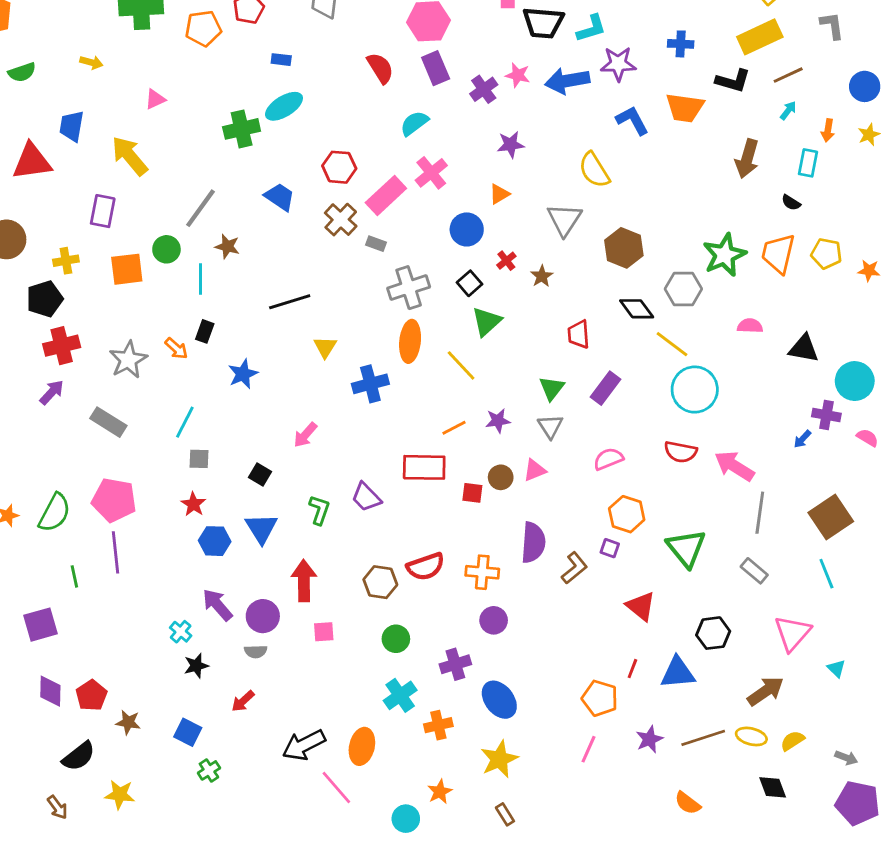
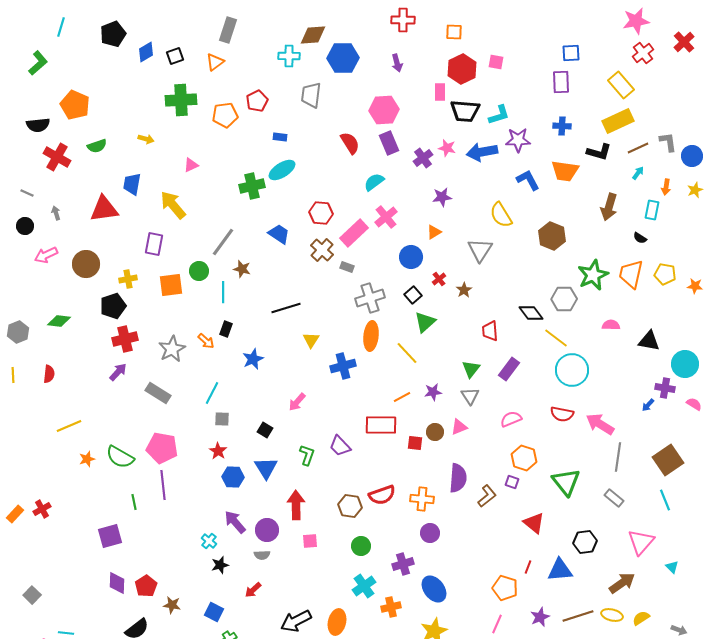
gray L-shape: (832, 26) -> (668, 142), moved
brown hexagon: (624, 248) -> (552, 236), moved
green semicircle: (55, 513) -> (120, 457), turned 92

